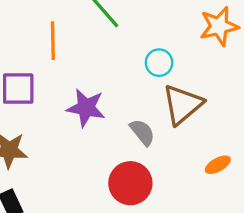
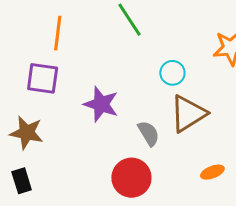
orange line: (53, 41) -> (58, 33), moved

